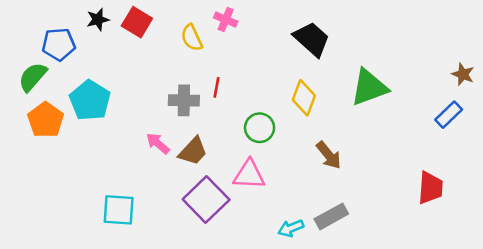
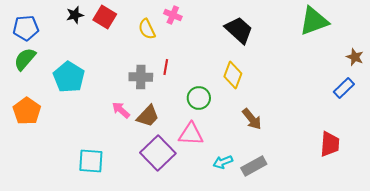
blue pentagon: (59, 44) -> (26, 28), moved
green triangle: (369, 87) -> (314, 21), moved
orange pentagon: (46, 120) -> (27, 111), moved
cyan arrow: (291, 228) -> (223, 162), moved

